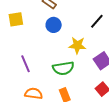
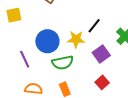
black line: (97, 21) -> (94, 26), moved
blue circle: (54, 25) -> (47, 41), moved, size x1.5

